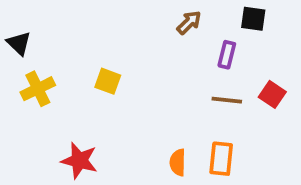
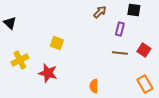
yellow cross: (38, 89) -> (20, 60), moved
orange rectangle: (221, 159) -> (145, 84), moved, turned -36
red star: (79, 161) -> (48, 73), moved

